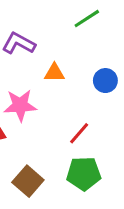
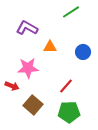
brown square: (28, 181) -> (33, 105), moved

